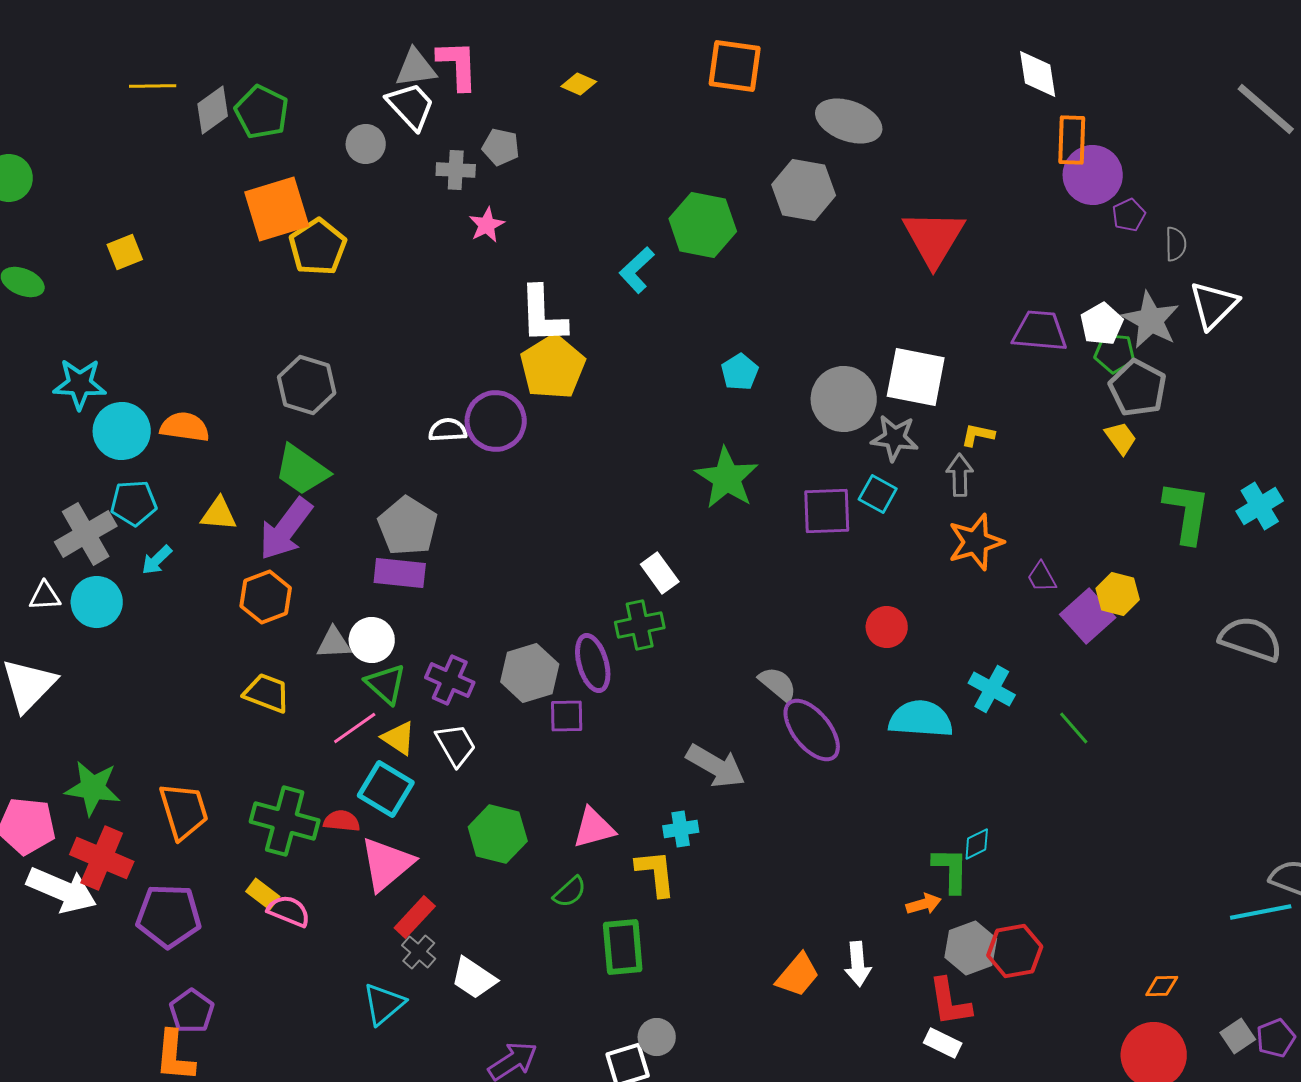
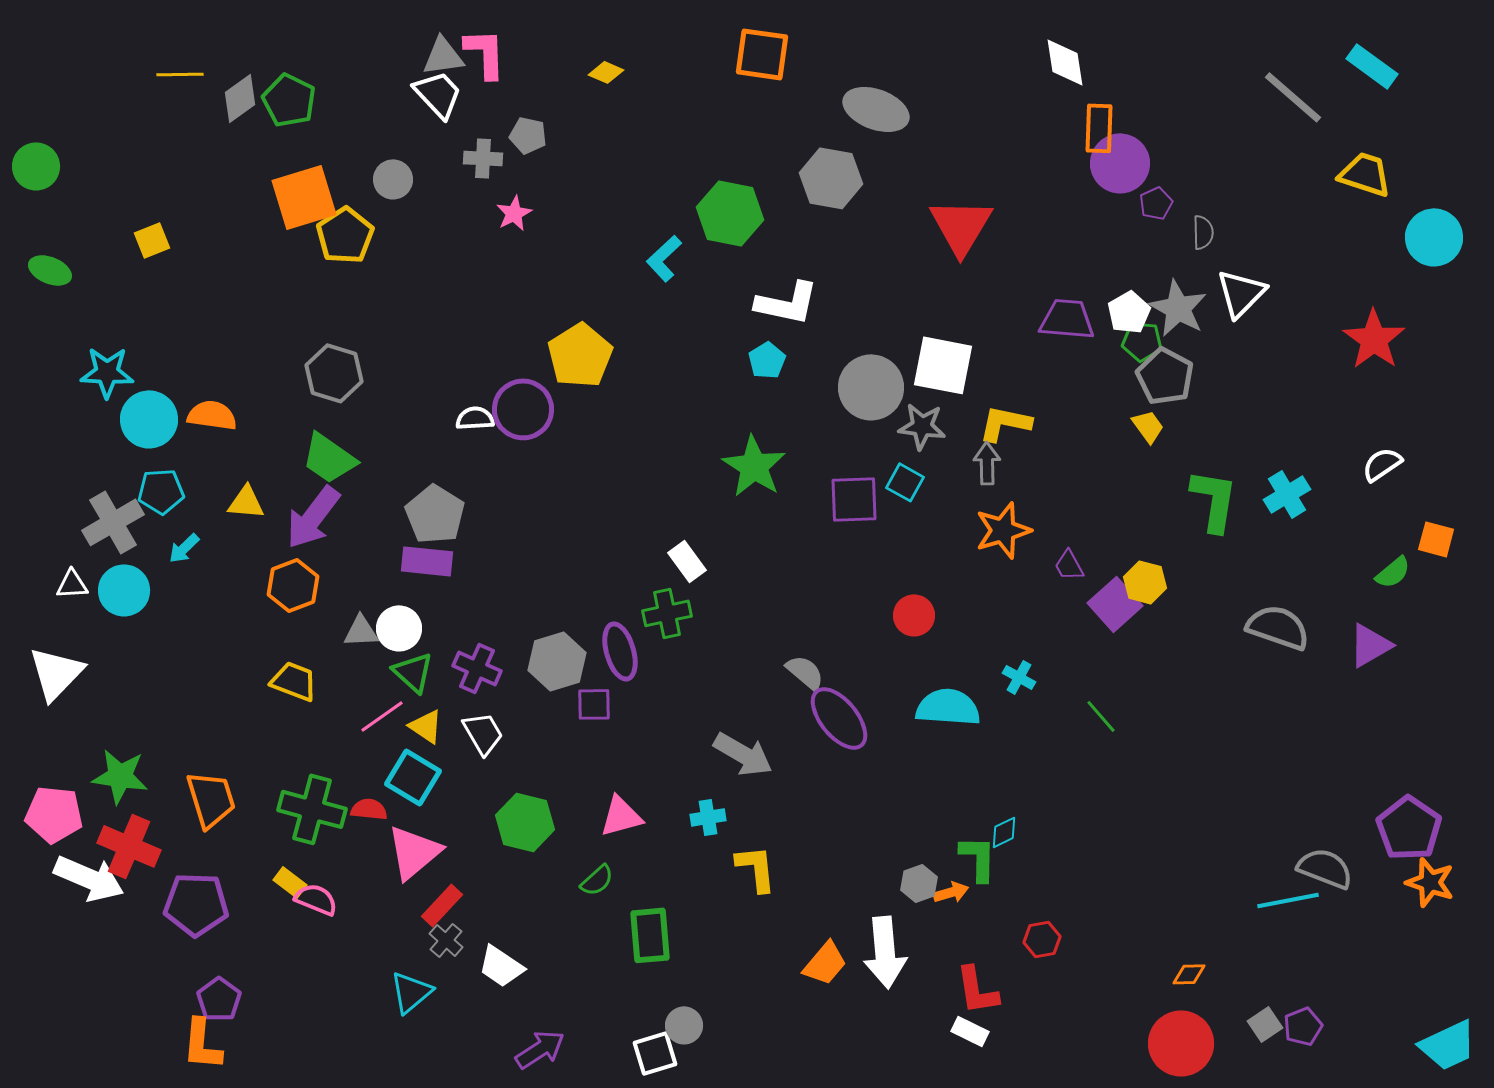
gray circle: (366, 144) -> (393, 179), moved
white L-shape: (543, 315) -> (787, 303), moved, turned -76
yellow L-shape: (978, 435) -> (1005, 423), size x1.6
cyan cross: (992, 689) -> (1019, 677), size x0.7
yellow L-shape: (656, 873) -> (756, 868), moved
gray hexagon: (971, 948) -> (919, 883), moved, size x0.7
red hexagon: (1015, 951) -> (1042, 939), size x0.7
white arrow: (858, 964) -> (885, 952), size x1.6

